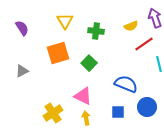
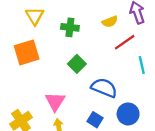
green square: (89, 63) -> (77, 64), moved
pink triangle: (83, 96) -> (55, 101), turned 36
blue square: (118, 112) -> (95, 120), turned 32

